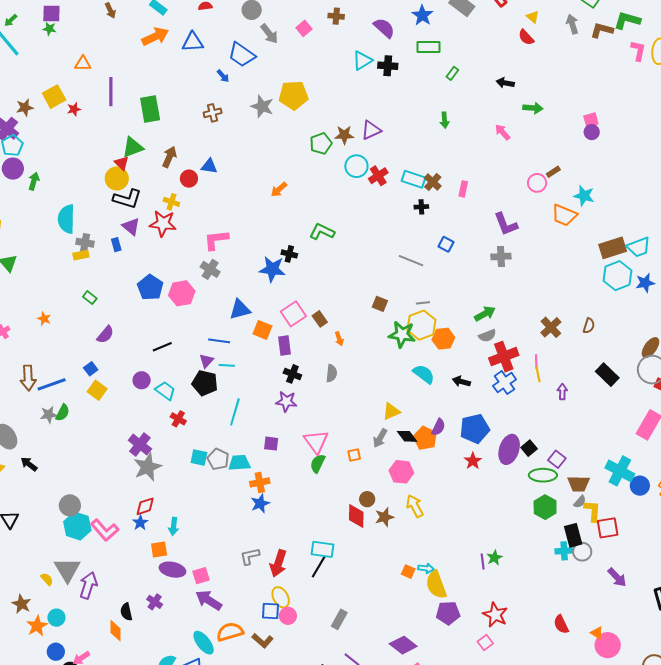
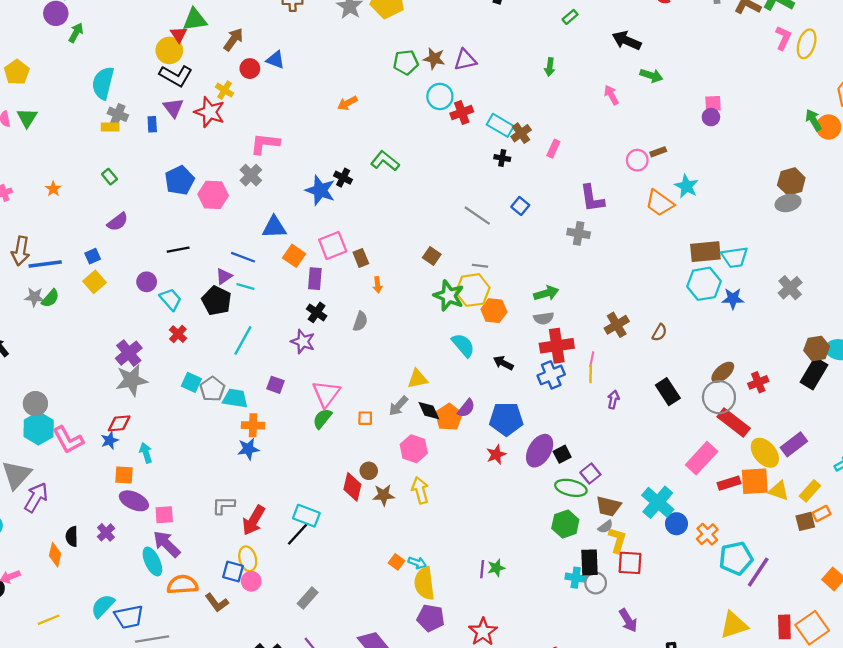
black arrow: (505, 83) -> (627, 41), size x1.4
cyan arrow: (174, 526) -> (146, 453), turned 144
cyan ellipse: (204, 643) -> (152, 561), moved

